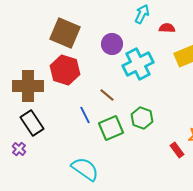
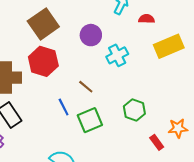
brown square: (65, 33) -> (43, 24), turned 32
cyan cross: (138, 64) -> (117, 55), size x0.7
green hexagon: (142, 118) -> (134, 110), moved

